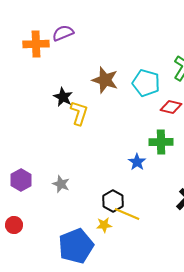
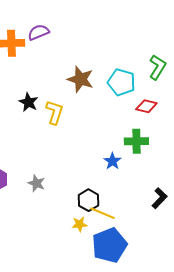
black star: (63, 97) -> (28, 102), moved
blue pentagon: (76, 246) -> (109, 245), moved

